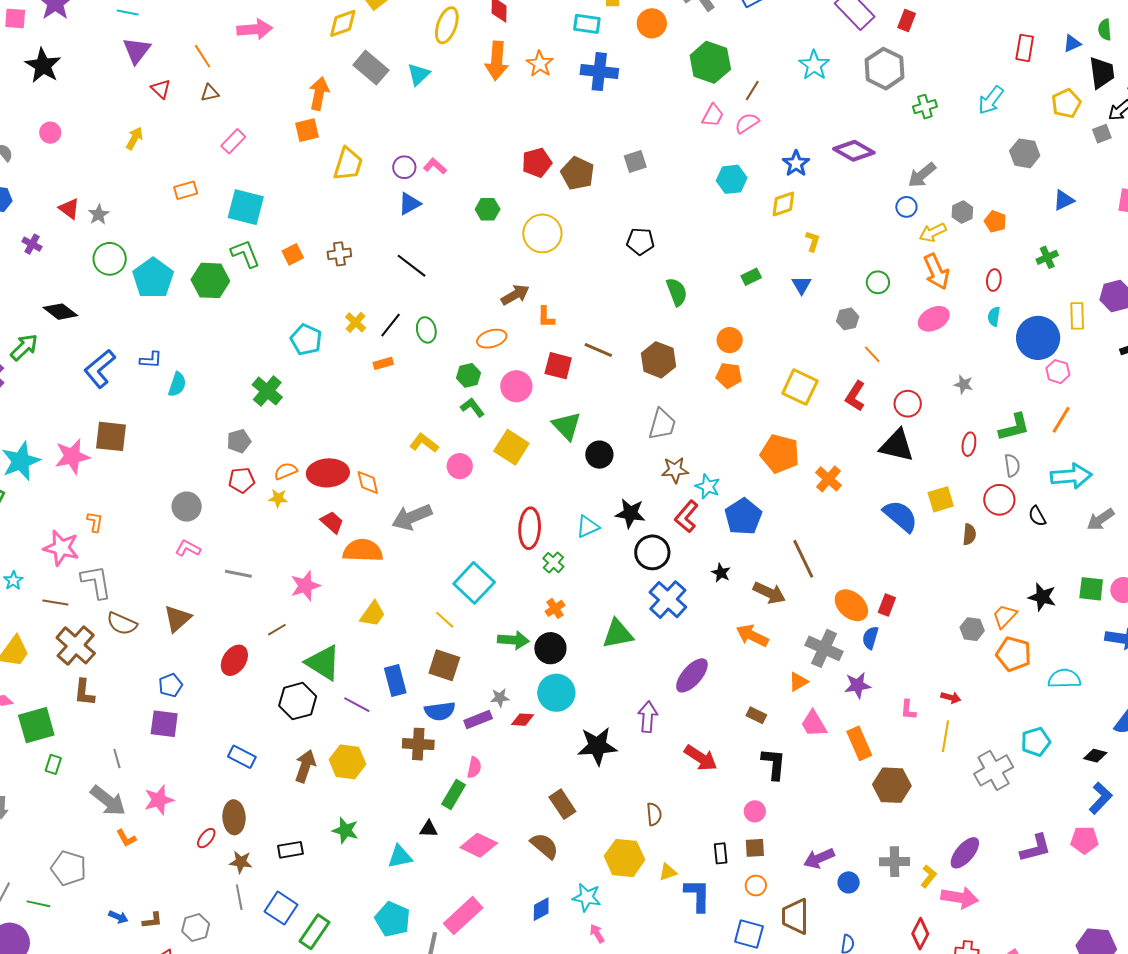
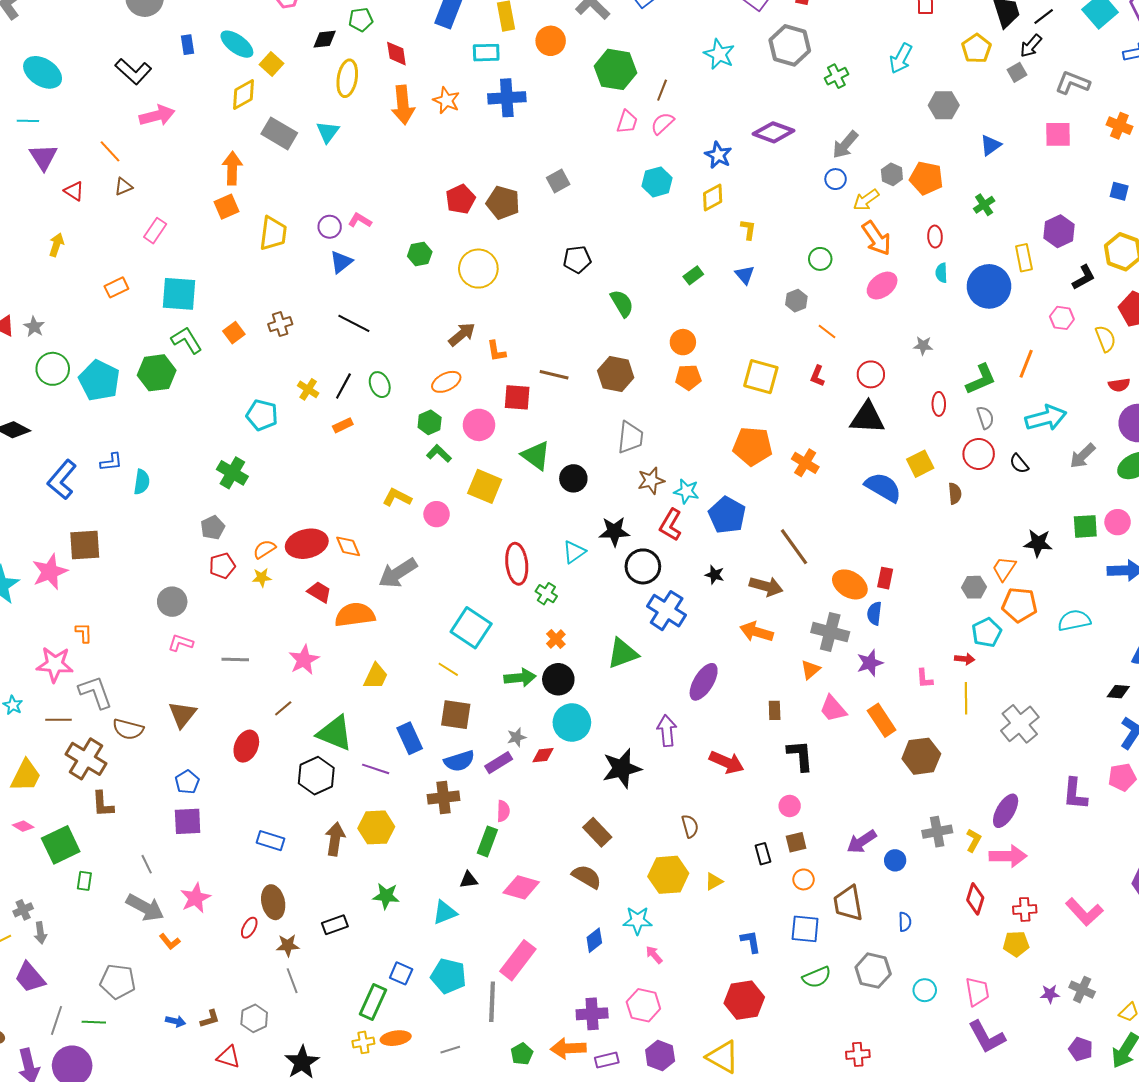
orange pentagon: (995, 221) -> (926, 178), size x1.5
pink hexagon: (1058, 372) -> (1062, 318), moved
red L-shape: (855, 396) -> (817, 376), size x0.7
brown rectangle: (756, 715) -> (775, 710), turned 72
cyan pentagon: (1036, 742) -> (987, 632), moved
purple L-shape: (1036, 848) -> (1075, 794), turned 120
blue L-shape: (698, 895) -> (751, 942), moved, size x0.7
blue square: (281, 908) -> (401, 973), moved, size x0.7

